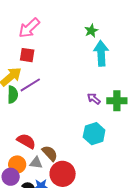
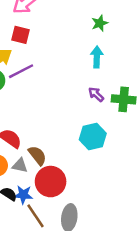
green star: (91, 31) -> (100, 23), moved
cyan arrow: (101, 53) -> (97, 57), moved, size x0.7

